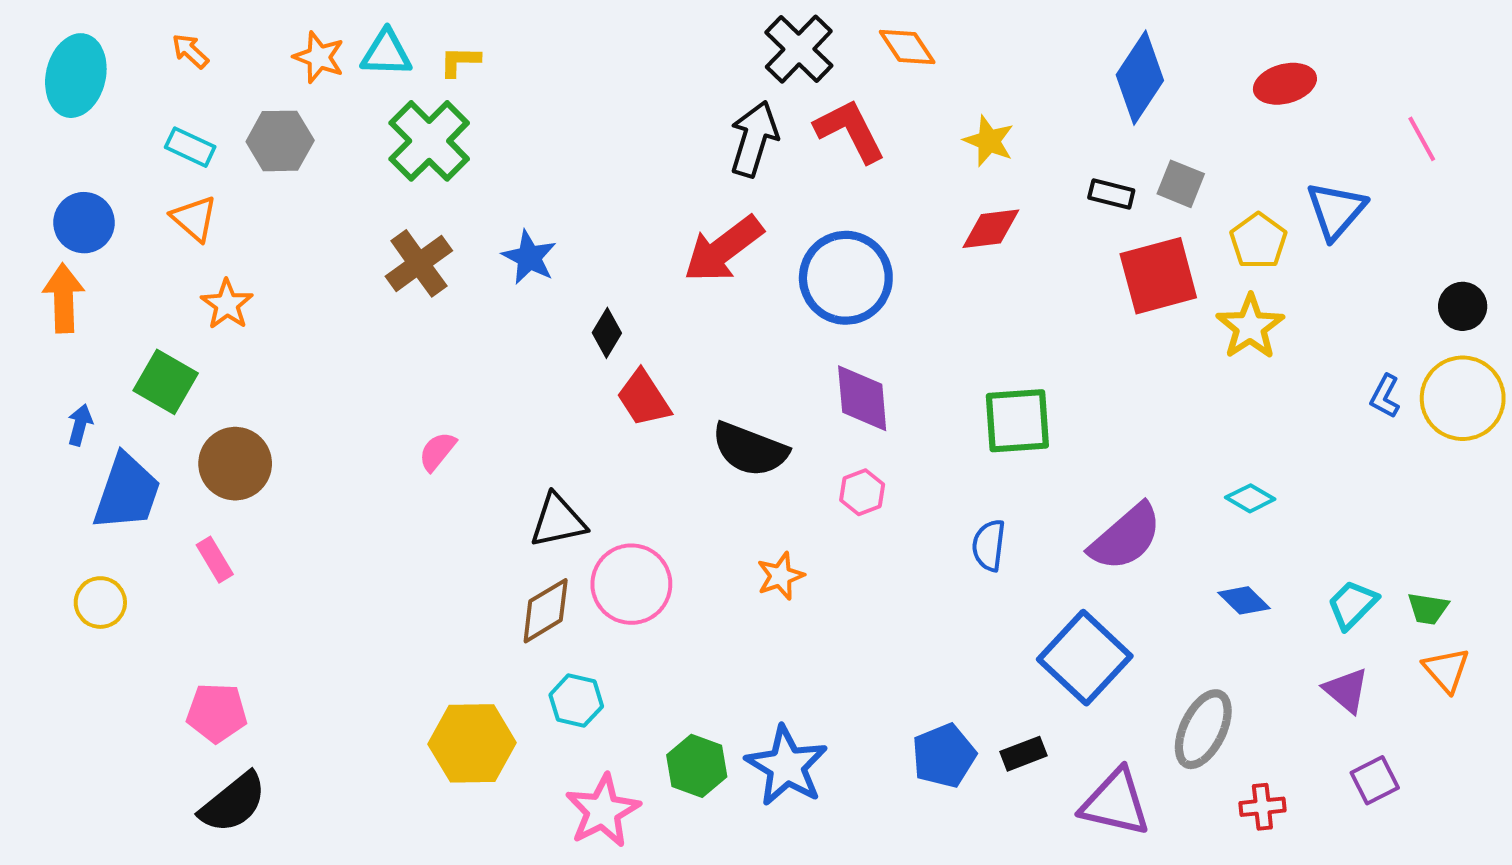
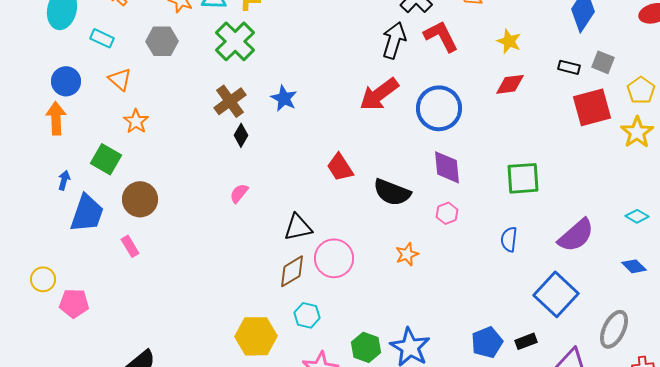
cyan rectangle: (190, 147) -> (102, 38), moved
black diamond: (607, 333) -> (241, 135), moved
yellow circle: (100, 603) -> (43, 279), moved
pink pentagon: (217, 713) -> (74, 303), moved

